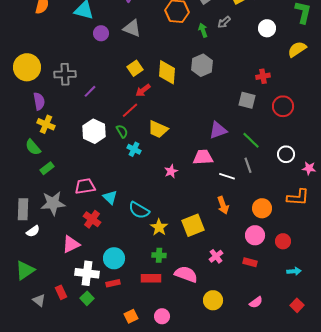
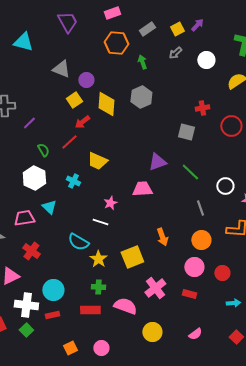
gray arrow: (224, 22) -> (175, 53), moved
gray triangle: (132, 28) -> (61, 69), moved
purple circle: (101, 33) -> (86, 80), moved
red circle: (283, 106) -> (231, 126), moved
white hexagon: (94, 131) -> (34, 178), moved
green semicircle: (122, 131) -> (43, 150), moved
gray line: (248, 165) -> (200, 208), moved
white line: (227, 176) -> (100, 222), moved
cyan triangle: (110, 197) -> (49, 207), moved
pink cross: (216, 256) -> (155, 288), size x1.5

